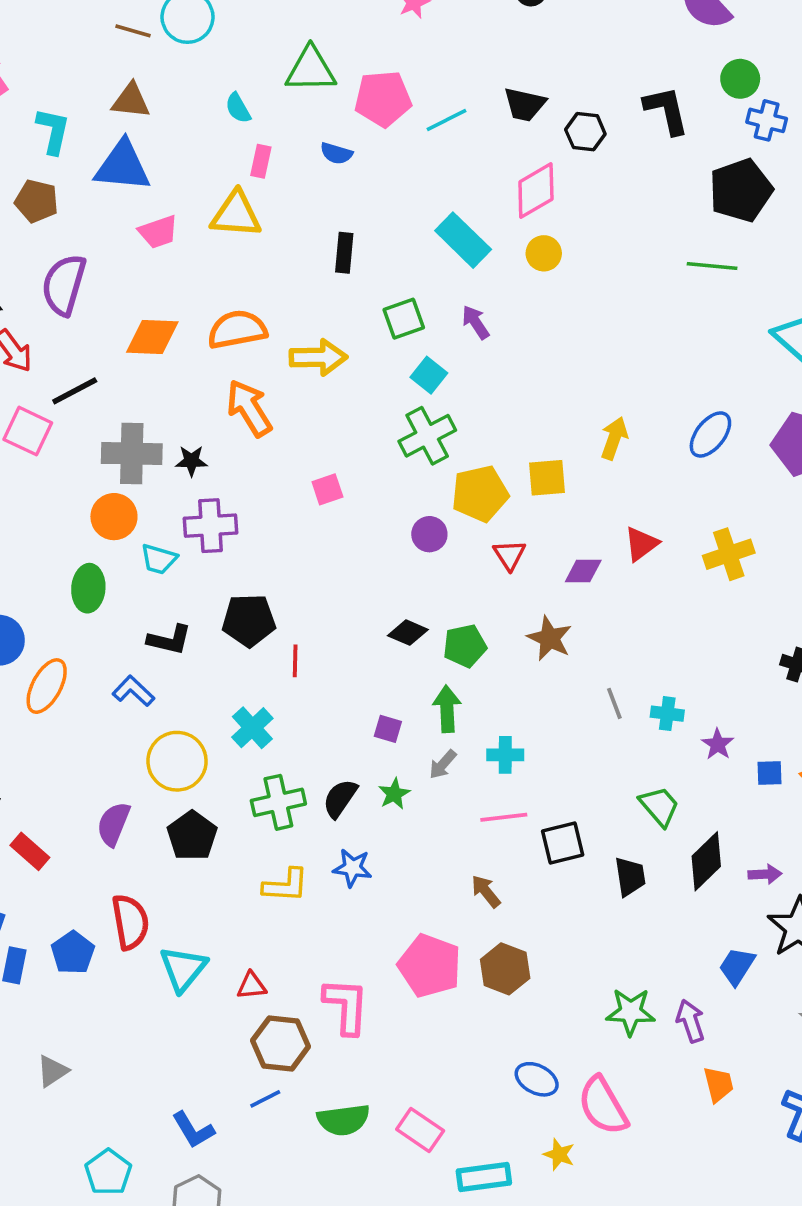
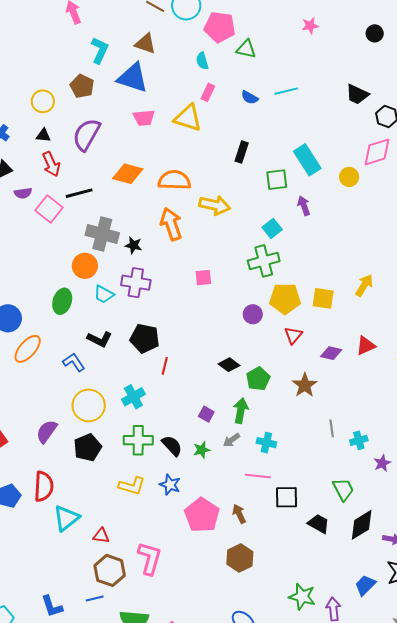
green triangle: (311, 69) -> (246, 49), size x0.7
pink pentagon: (383, 99) -> (220, 27), moved
cyan line: (447, 120) -> (286, 91), moved
pink diamond: (536, 190) -> (377, 152), moved
green square: (404, 319) -> (277, 180), moved
green pentagon: (465, 646) -> (258, 379), turned -30
cyan cross: (667, 714) -> (359, 440), turned -36
black semicircle: (340, 798) -> (172, 446), turned 90
black trapezoid: (630, 877) -> (319, 524), turned -65
pink pentagon: (430, 966) -> (202, 515), moved

